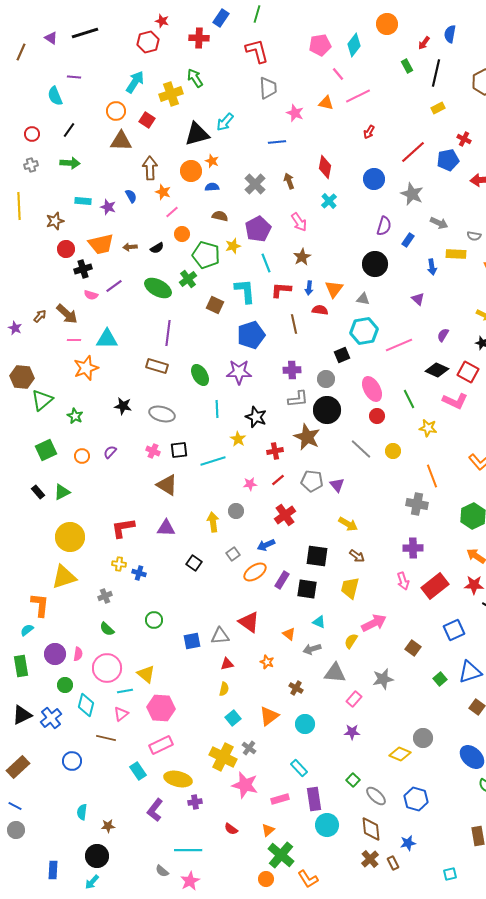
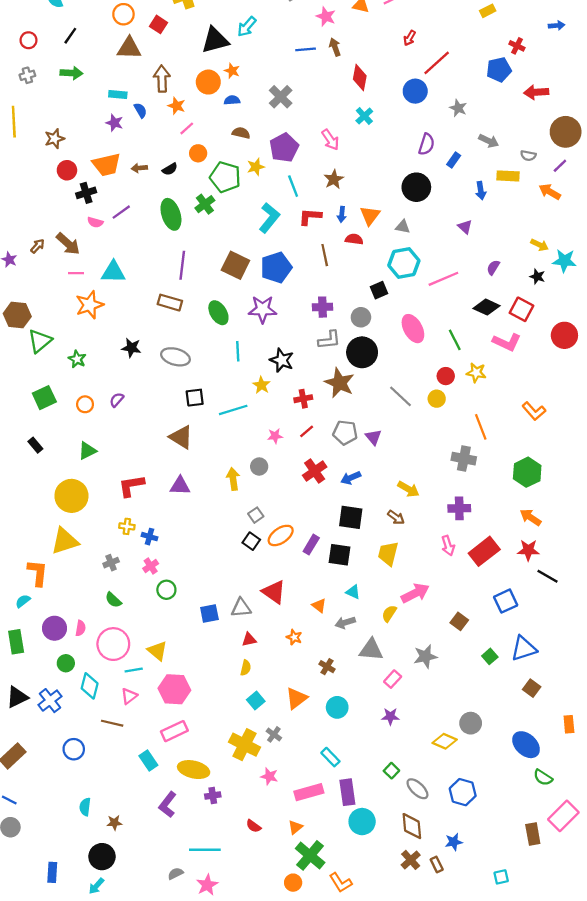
red line: (413, 152) -> (437, 63), moved
brown arrow: (289, 181) -> (335, 47), moved
gray star: (412, 194) -> (458, 108), size x0.7
cyan rectangle: (83, 201) -> (118, 94), moved
green ellipse: (158, 288) -> (171, 214), turned 44
cyan L-shape: (245, 291) -> (269, 218), turned 44
brown square: (215, 305) -> (235, 265), moved, size x1.4
red circle: (377, 416) -> (446, 376), moved
pink cross: (153, 451) -> (151, 566), moved, turned 32
green triangle: (62, 492) -> (87, 451), moved
yellow arrow: (348, 524) -> (408, 489), moved
blue arrow: (266, 545) -> (351, 478), moved
black square: (194, 563) -> (251, 541), moved
pink star: (245, 785) -> (269, 776), size x0.6
pink rectangle: (280, 799) -> (309, 792), size x1.4
gray semicircle: (162, 871) -> (175, 874), turned 112

